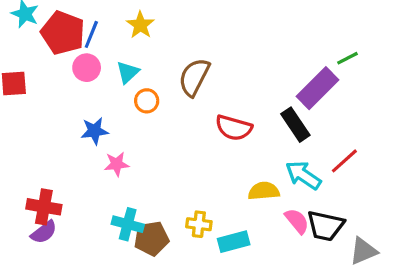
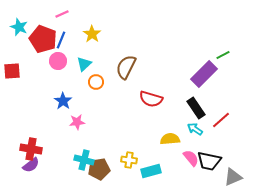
black rectangle: (295, 125) -> (196, 108), moved
blue star: (94, 131) -> (63, 101), turned -30
cyan arrow: (303, 175) -> (195, 129), size x0.7

